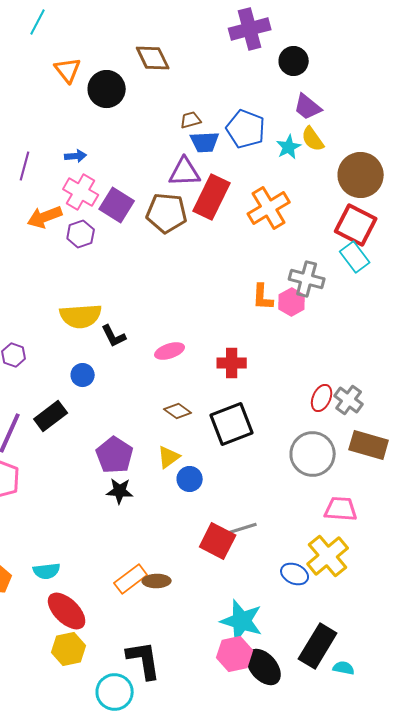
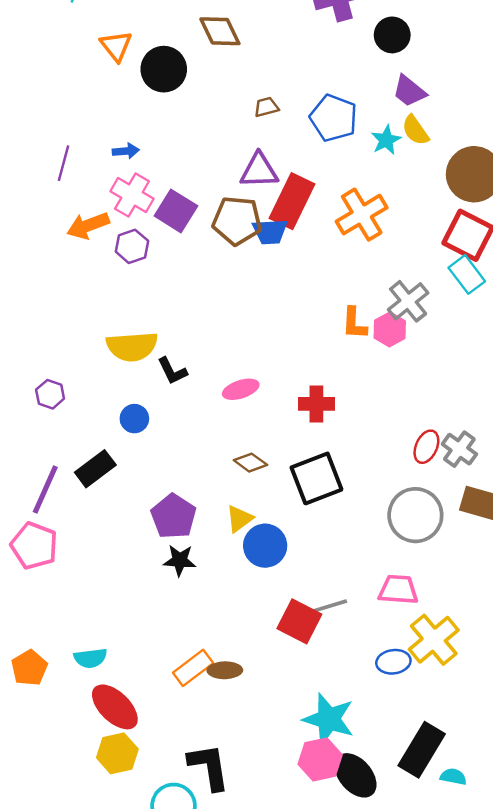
blue trapezoid: (205, 142) -> (270, 232), moved
gray cross: (307, 279) -> (408, 301), turned 36
blue circle: (190, 479) -> (265, 546), size x1.4
pink trapezoid: (341, 509) -> (398, 590), moved
blue ellipse: (295, 574) -> (393, 662), turned -32

